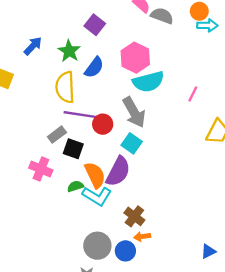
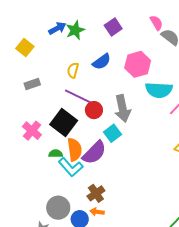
green star: (69, 51) -> (75, 30), moved
cyan semicircle: (148, 82) -> (159, 90), moved
yellow semicircle: (65, 87) -> (73, 70), size x0.6
gray rectangle: (57, 135) -> (32, 84), moved
black square: (73, 149) -> (64, 122), size x1.5

